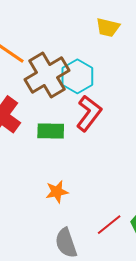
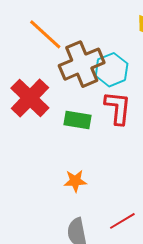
red L-shape: (89, 113) -> (118, 108), turned -39

